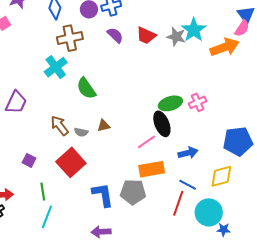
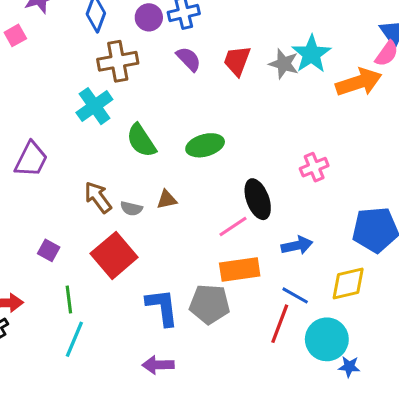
red trapezoid: (146, 36) -> (237, 61), turned 85
green ellipse: (170, 103) -> (205, 145), moved

